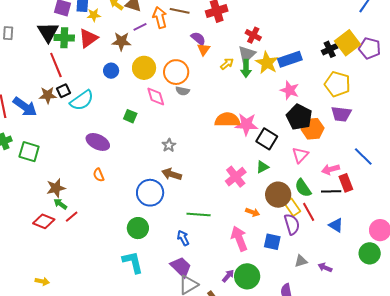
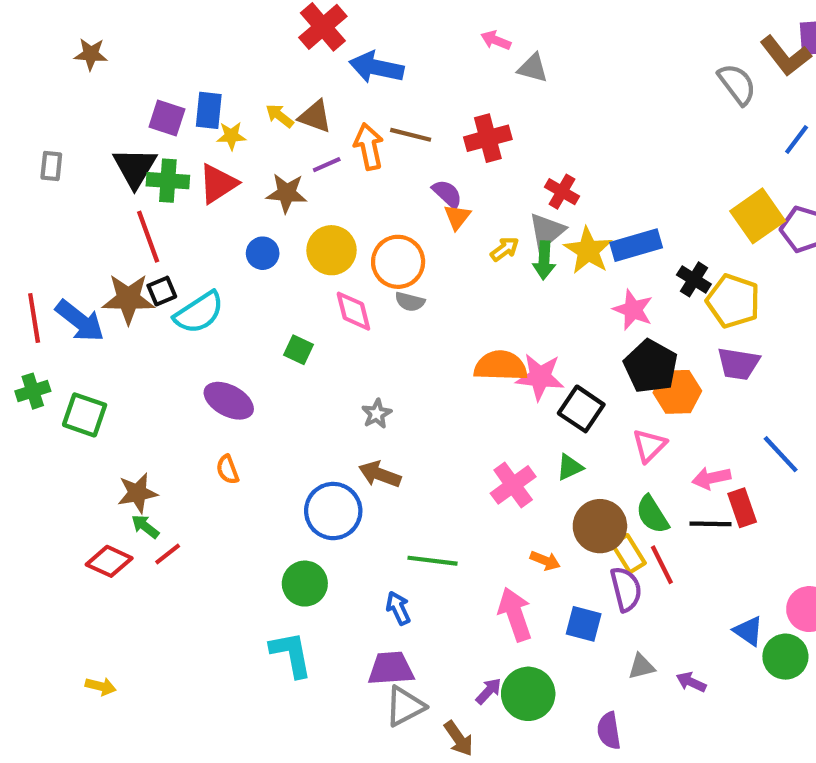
black cross: (330, 49) -> (694, 279), moved, turned -35
brown star: (48, 95) -> (128, 299), size x1.4
blue triangle: (336, 225) -> (748, 631), moved
purple trapezoid: (181, 267) -> (391, 668), turned -50

